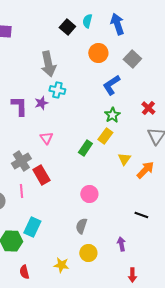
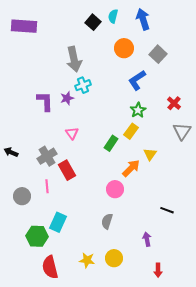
cyan cross: (57, 90) -> (83, 85), turned -35
orange arrow: (145, 170) -> (131, 168), moved
yellow circle: (88, 253) -> (114, 258), moved
red semicircle: (24, 272) -> (50, 267), size x1.6

